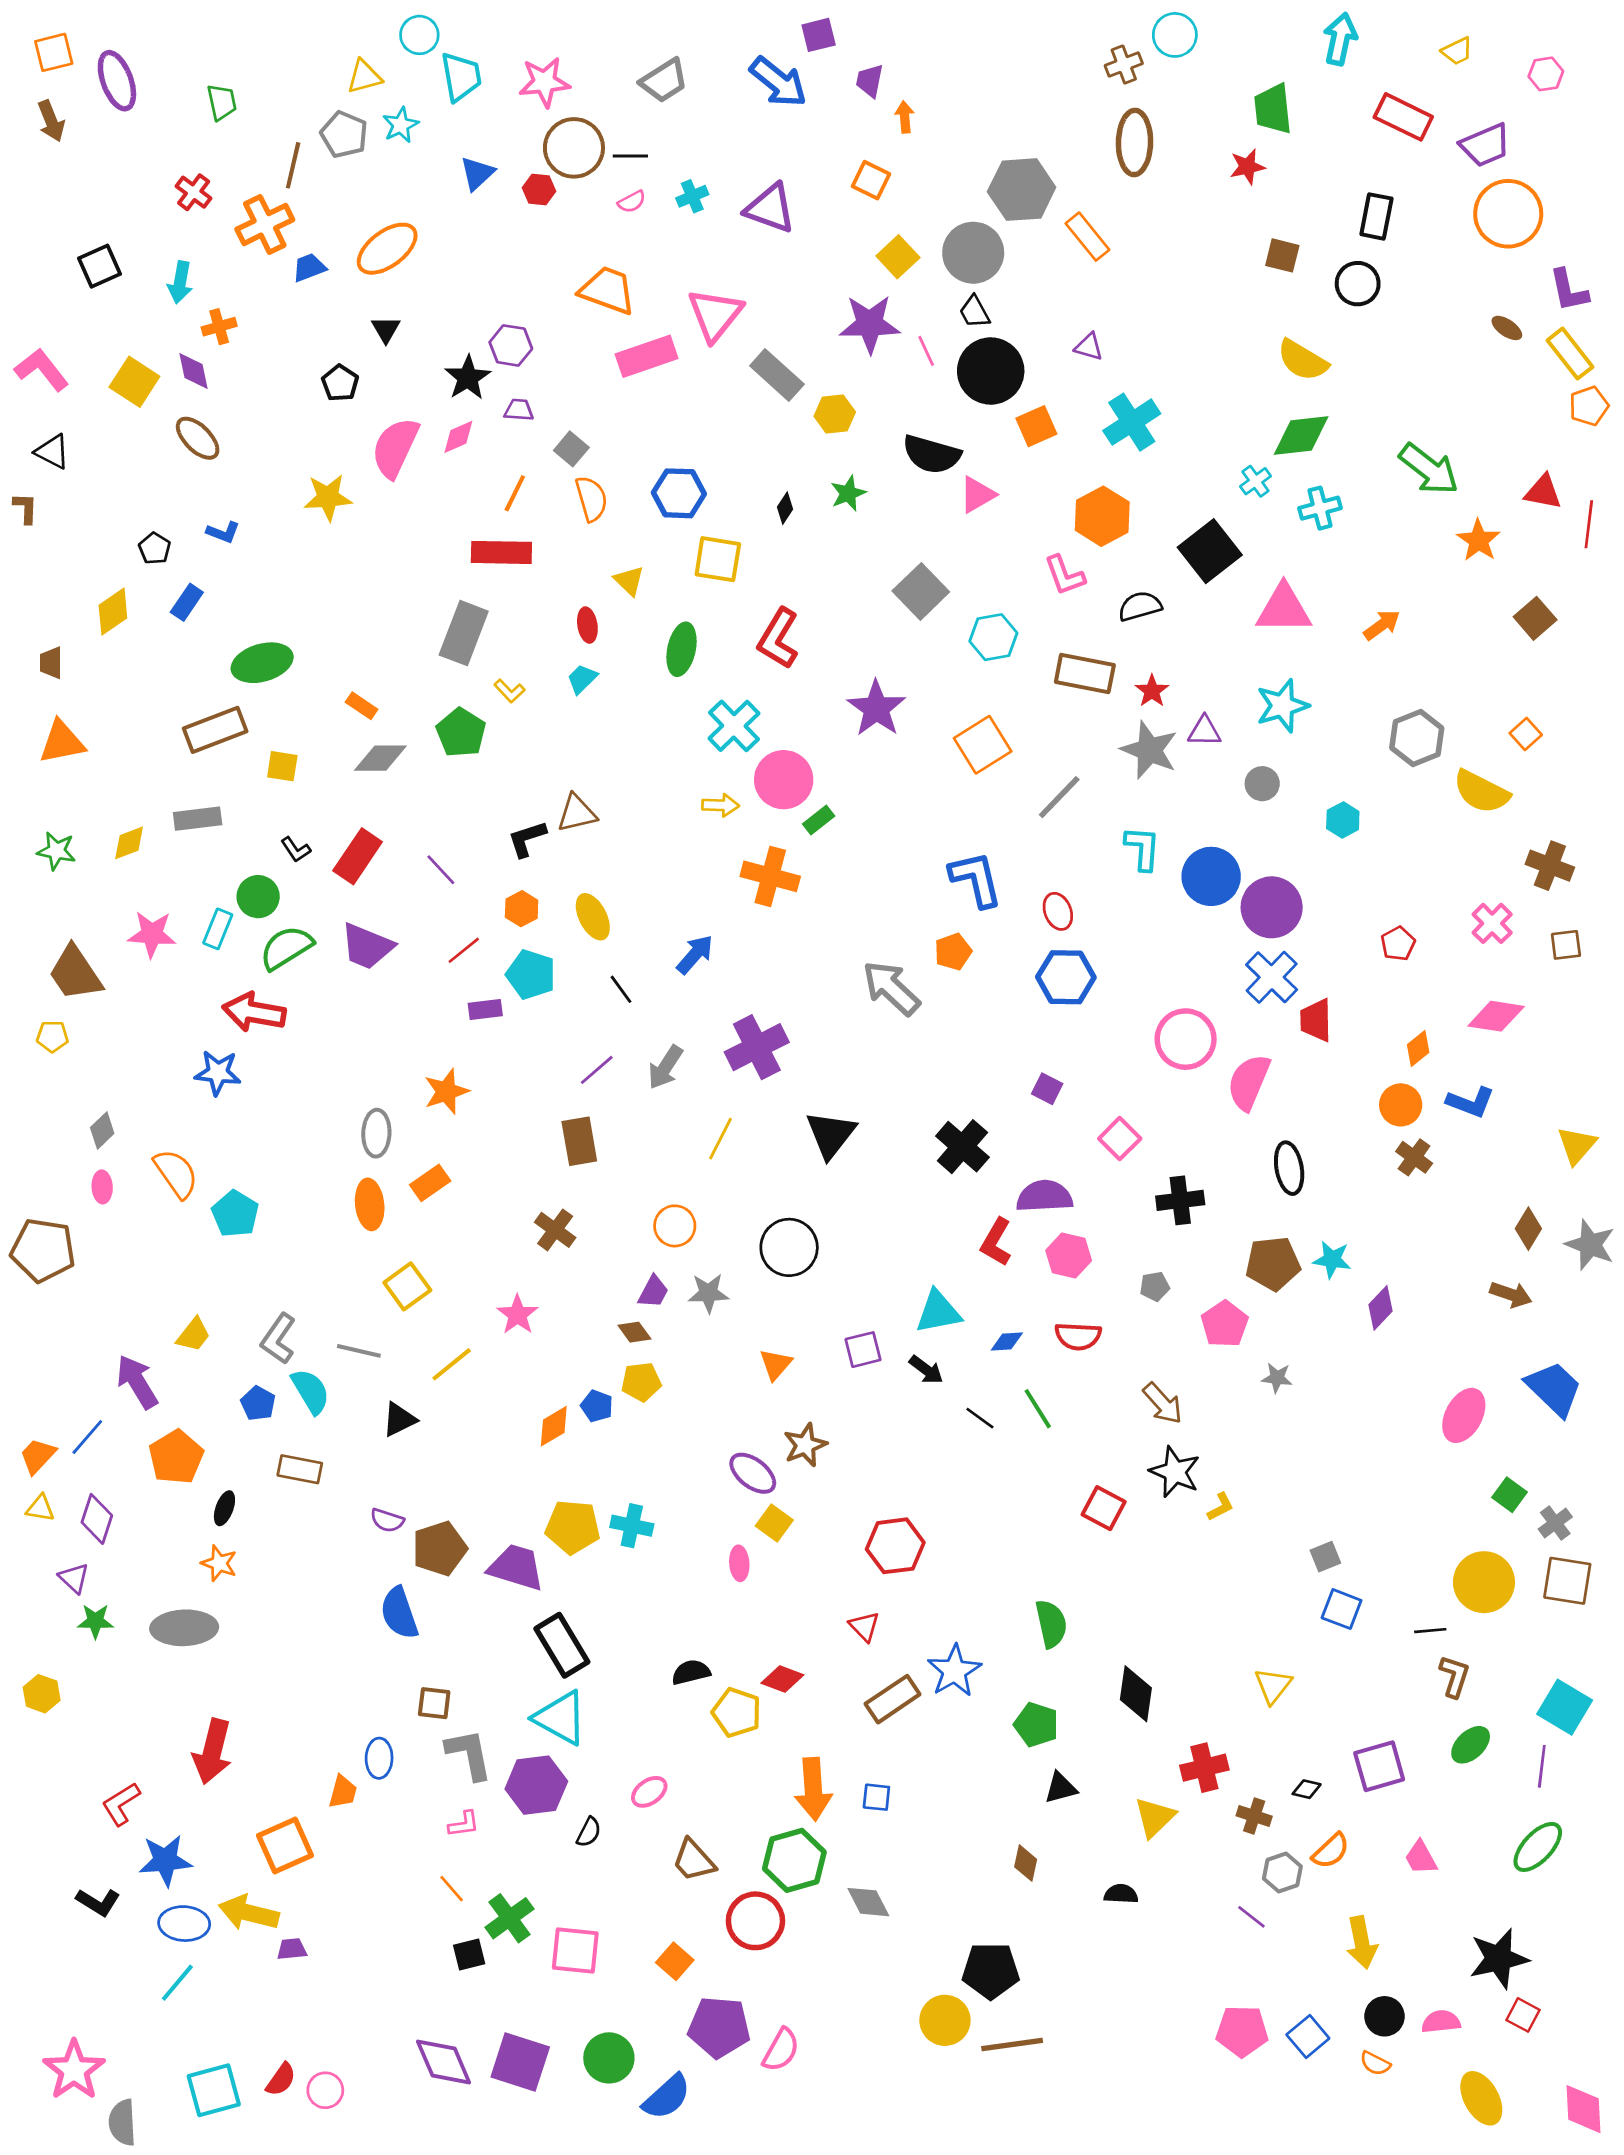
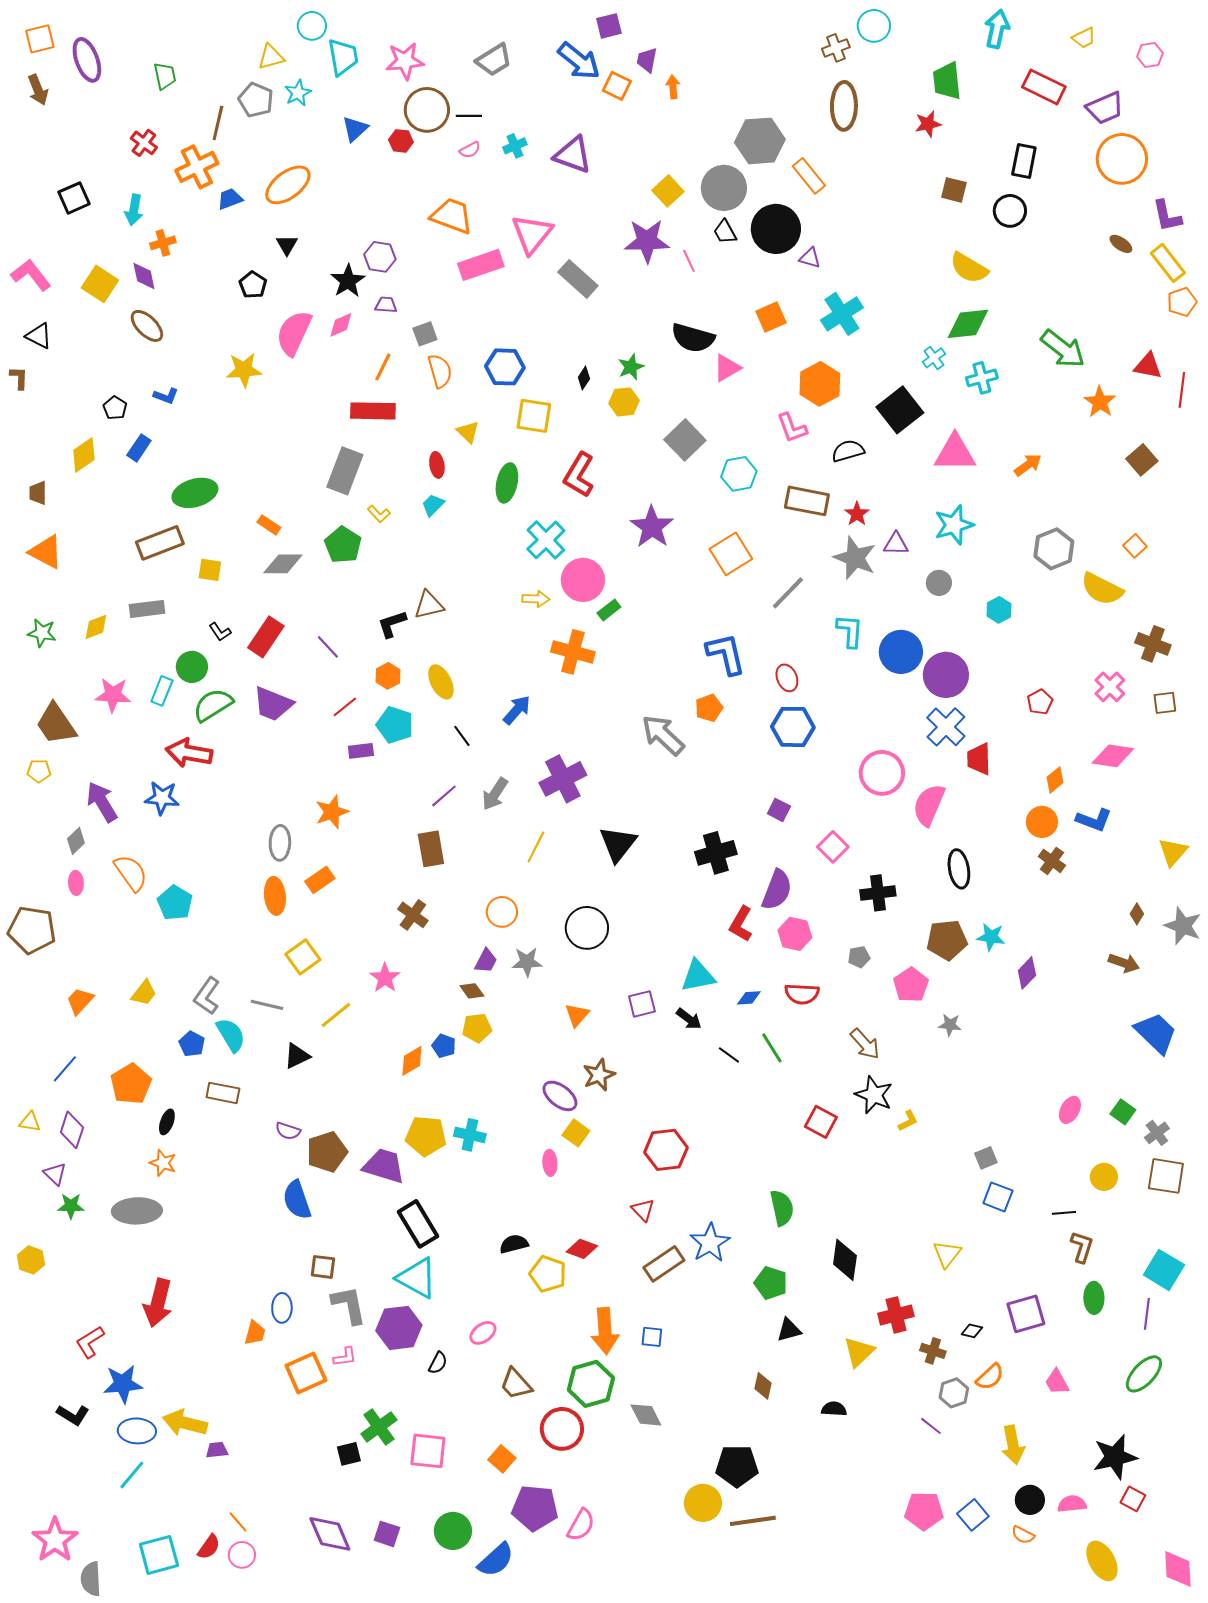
orange square: (871, 180) -> (617, 86), moved
black circle: (991, 371) -> (776, 229), moved
yellow hexagon: (835, 414) -> (624, 402), moved
gray square: (571, 449) -> (425, 334), turned 30
orange triangle: (62, 742) -> (46, 552), turned 39
black cross: (962, 1147) -> (716, 853), turned 33
purple semicircle: (1044, 1196) -> (777, 890), turned 114
brown diamond: (1528, 1229) -> (1137, 914), size x0.7
purple arrow: (137, 1382) -> (102, 802), moved
pink ellipse: (1464, 1415) -> (1070, 1110), moved, size x0.7
orange trapezoid: (38, 1456) -> (80, 1001), moved
yellow circle: (1484, 1582) -> (1104, 1177), size x0.6
green ellipse: (1471, 1745) -> (1094, 1298), turned -48
orange square: (285, 1846) -> (306, 1373), moved
orange line: (452, 1889) -> (238, 1522), moved
purple square: (520, 2062) -> (387, 1534), size x0.6

